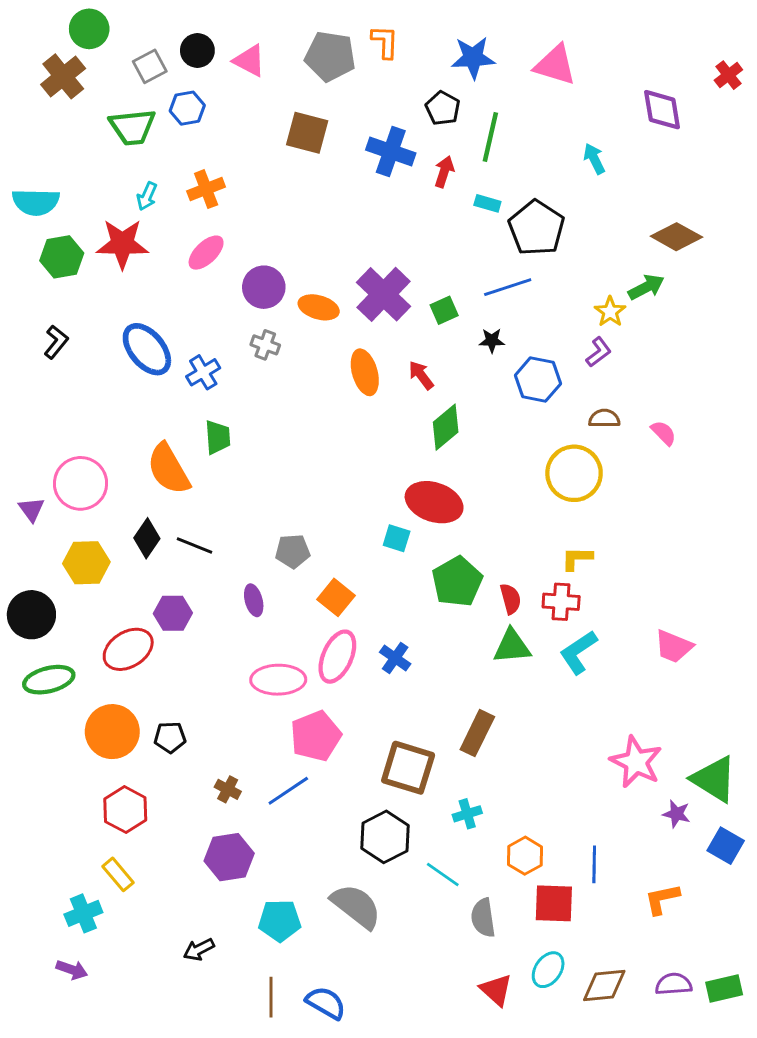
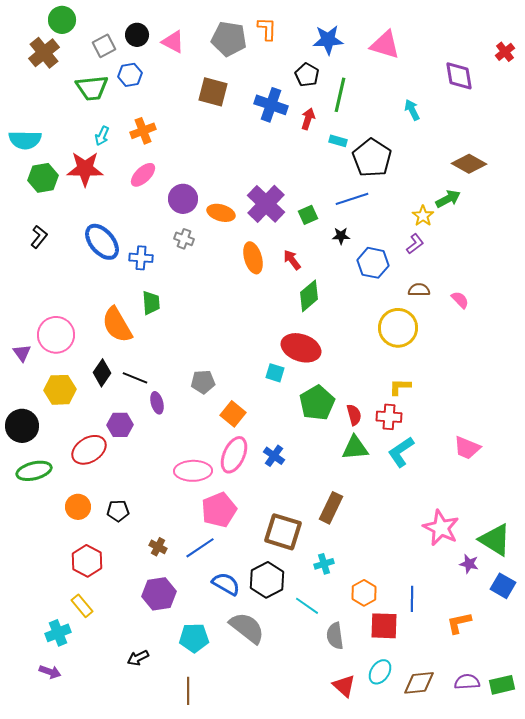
blue cross: (203, 372) -> (141, 258), turned 35
purple ellipse: (254, 600) -> (157, 403), moved
orange circle: (112, 732) -> (78, 507), size x0.7
blue semicircle: (326, 1003) -> (226, 584), moved

